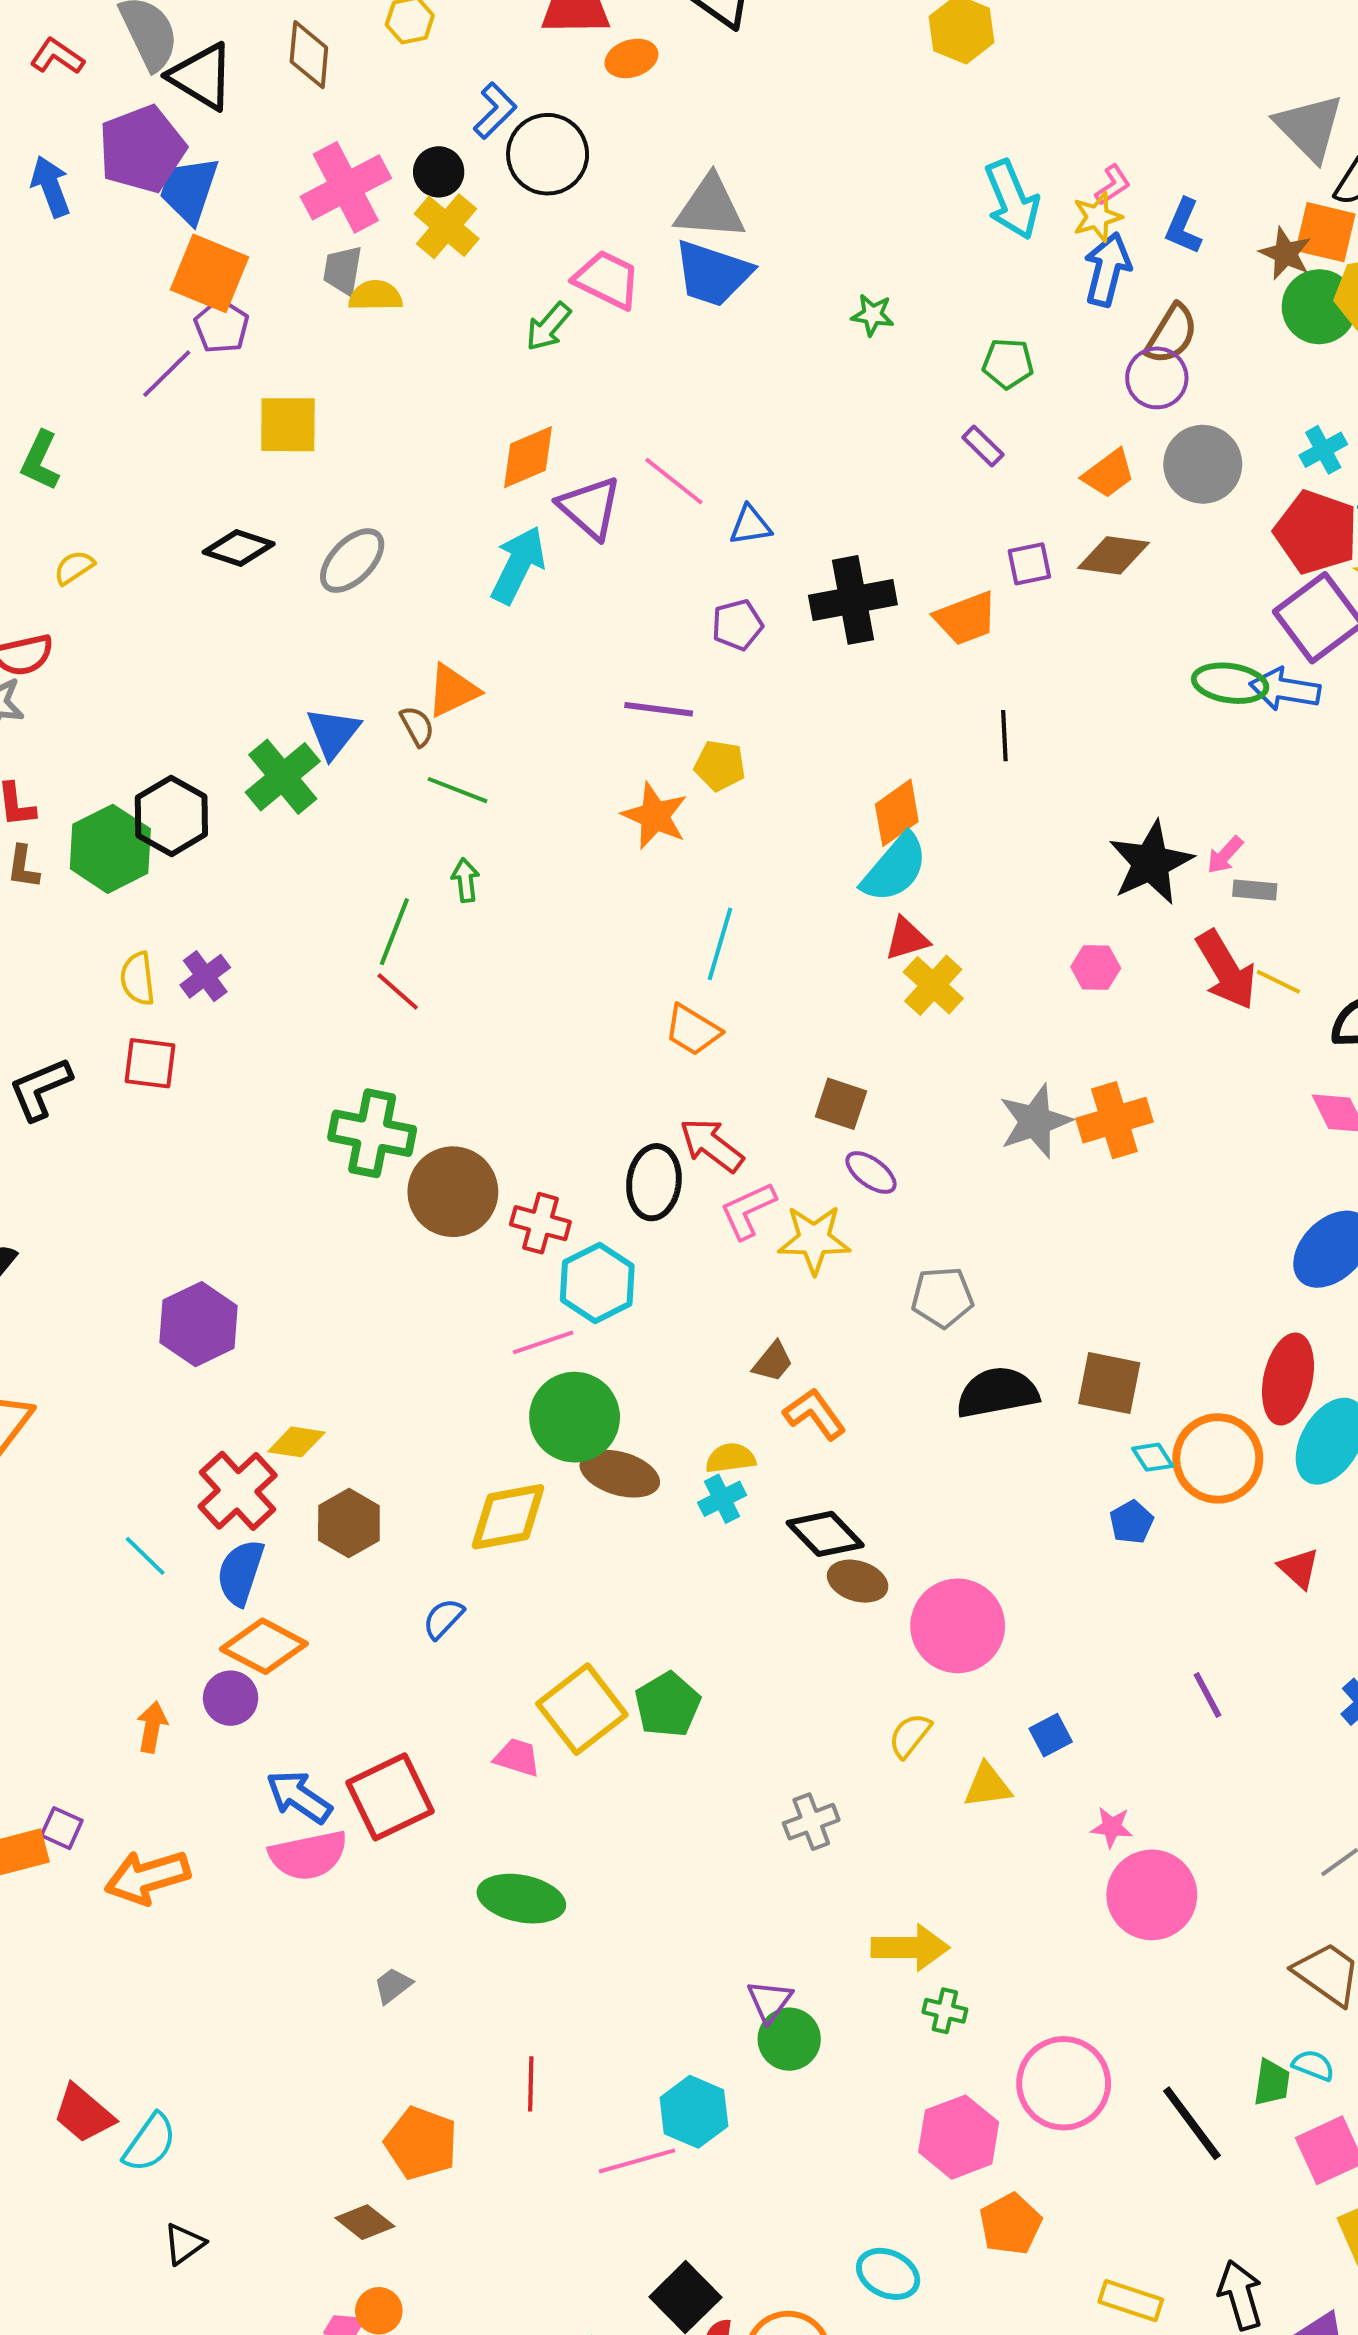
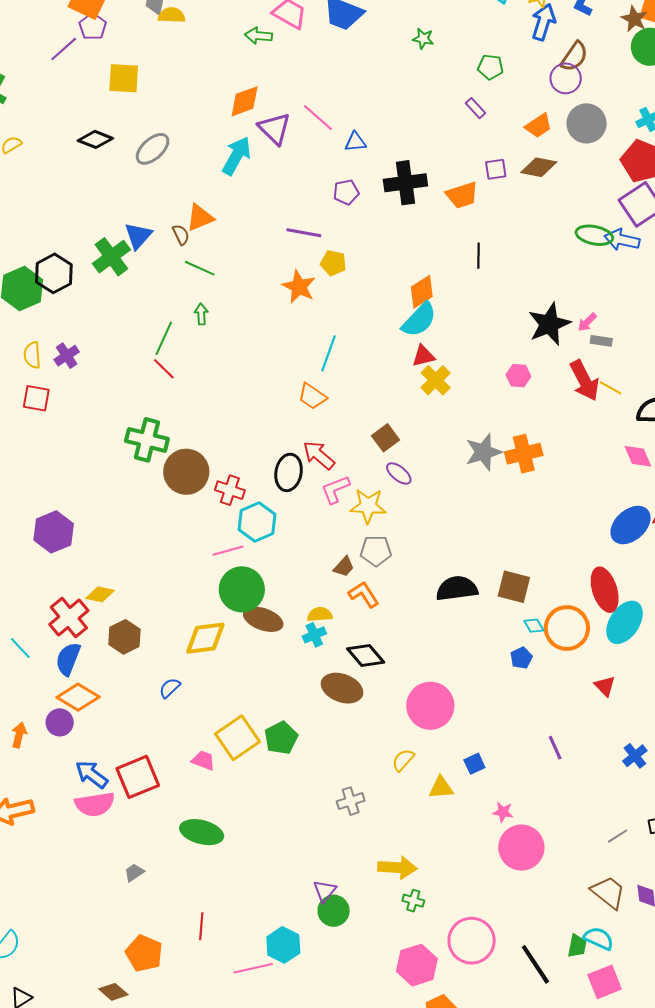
green arrow: (548, 327) -> (258, 36), turned 52
brown square: (841, 1104) -> (385, 438), turned 32
gray pentagon: (942, 1297) -> (376, 551), moved
red ellipse: (1288, 1379) -> (605, 590), turned -33
brown ellipse: (858, 1581) -> (342, 688), moved, size x1.4
cyan semicircle: (1313, 2065) -> (599, 938), size x1.4

